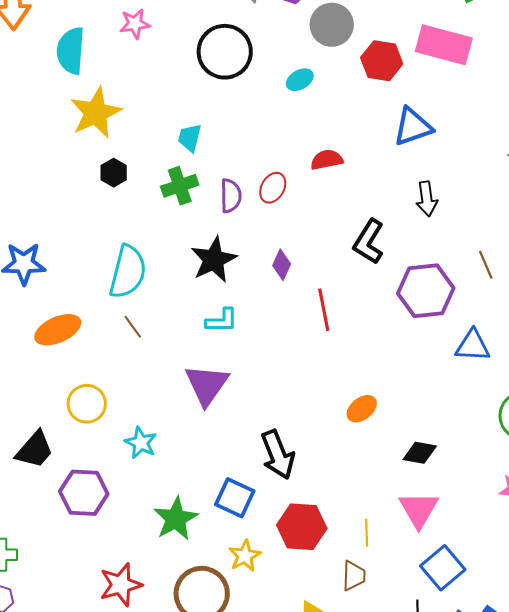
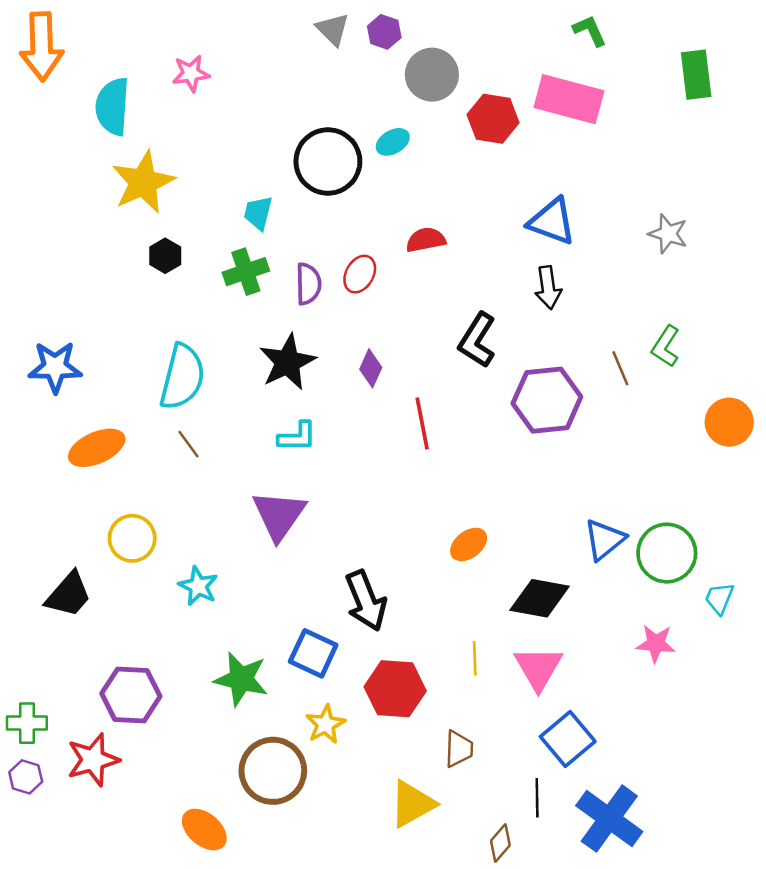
black circle: (225, 52) -> (328, 162), moved
blue triangle: (413, 127) -> (552, 221), moved, turned 39
blue triangle: (473, 346) -> (604, 540), moved, turned -42
black diamond: (420, 453) -> (540, 598), size x1.4
purple hexagon: (84, 493) -> (131, 695), moved
green star: (176, 519) -> (241, 679), turned -30
yellow line: (367, 533) -> (475, 658), moved
red star: (121, 585) -> (93, 760), moved

